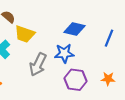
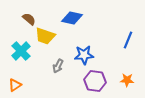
blue diamond: (74, 29) -> (72, 18), moved
gray arrow: (38, 65) -> (58, 66), size x0.6

